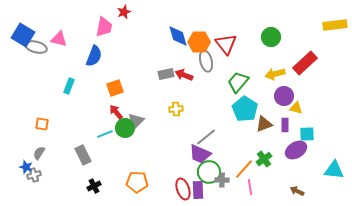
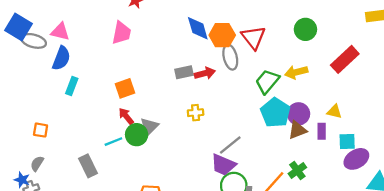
pink trapezoid: (104, 27) -> (122, 33), moved
blue semicircle: (94, 56) -> (61, 58), moved
yellow arrow: (275, 74) -> (296, 72), moved
red arrow: (184, 75) -> (205, 73), turned 144
purple circle: (284, 96) -> (299, 114), moved
purple ellipse: (296, 150) -> (356, 159), moved

